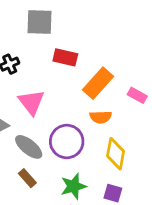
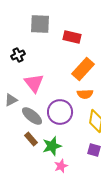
red rectangle: (65, 57) -> (72, 37), moved
green star: (73, 186) -> (52, 146), moved

